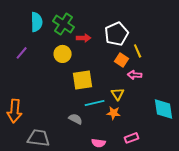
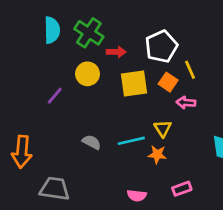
purple line: (22, 53) -> (55, 96), moved
yellow square: (83, 80) -> (134, 83), moved
gray semicircle: (76, 119) -> (92, 142), moved

